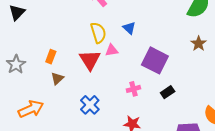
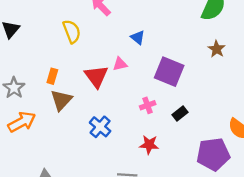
yellow semicircle: (98, 33) -> (72, 31), moved
brown triangle: (57, 79) -> (61, 100), size x1.5
black rectangle: (168, 92) -> (180, 113), moved
orange arrow: (31, 109) -> (22, 122), moved

